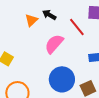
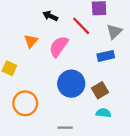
orange triangle: (31, 20) -> (31, 41), moved

